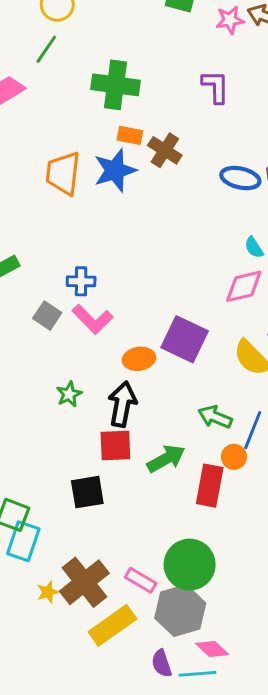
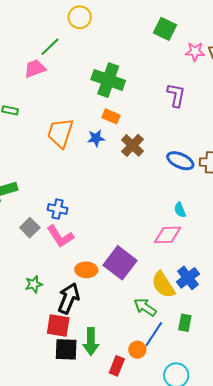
green line: (46, 49) -> (50, 47), moved
brown cross: (165, 150) -> (132, 145), moved
blue star: (115, 170) -> (96, 138), size x0.6
green arrow: (215, 417) -> (145, 307), moved
green arrow: (166, 459) -> (91, 342), turned 108
red rectangle: (210, 486) -> (117, 366), size x0.7
black square: (87, 492) -> (66, 349), moved

